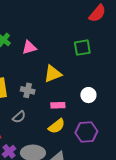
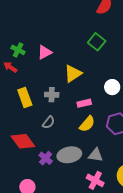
green square: (82, 48) -> (97, 42), turned -30

